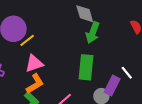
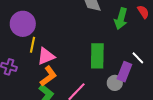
green arrow: (93, 33) -> (121, 19), moved
yellow line: (27, 40) -> (32, 45), moved, turned -35

